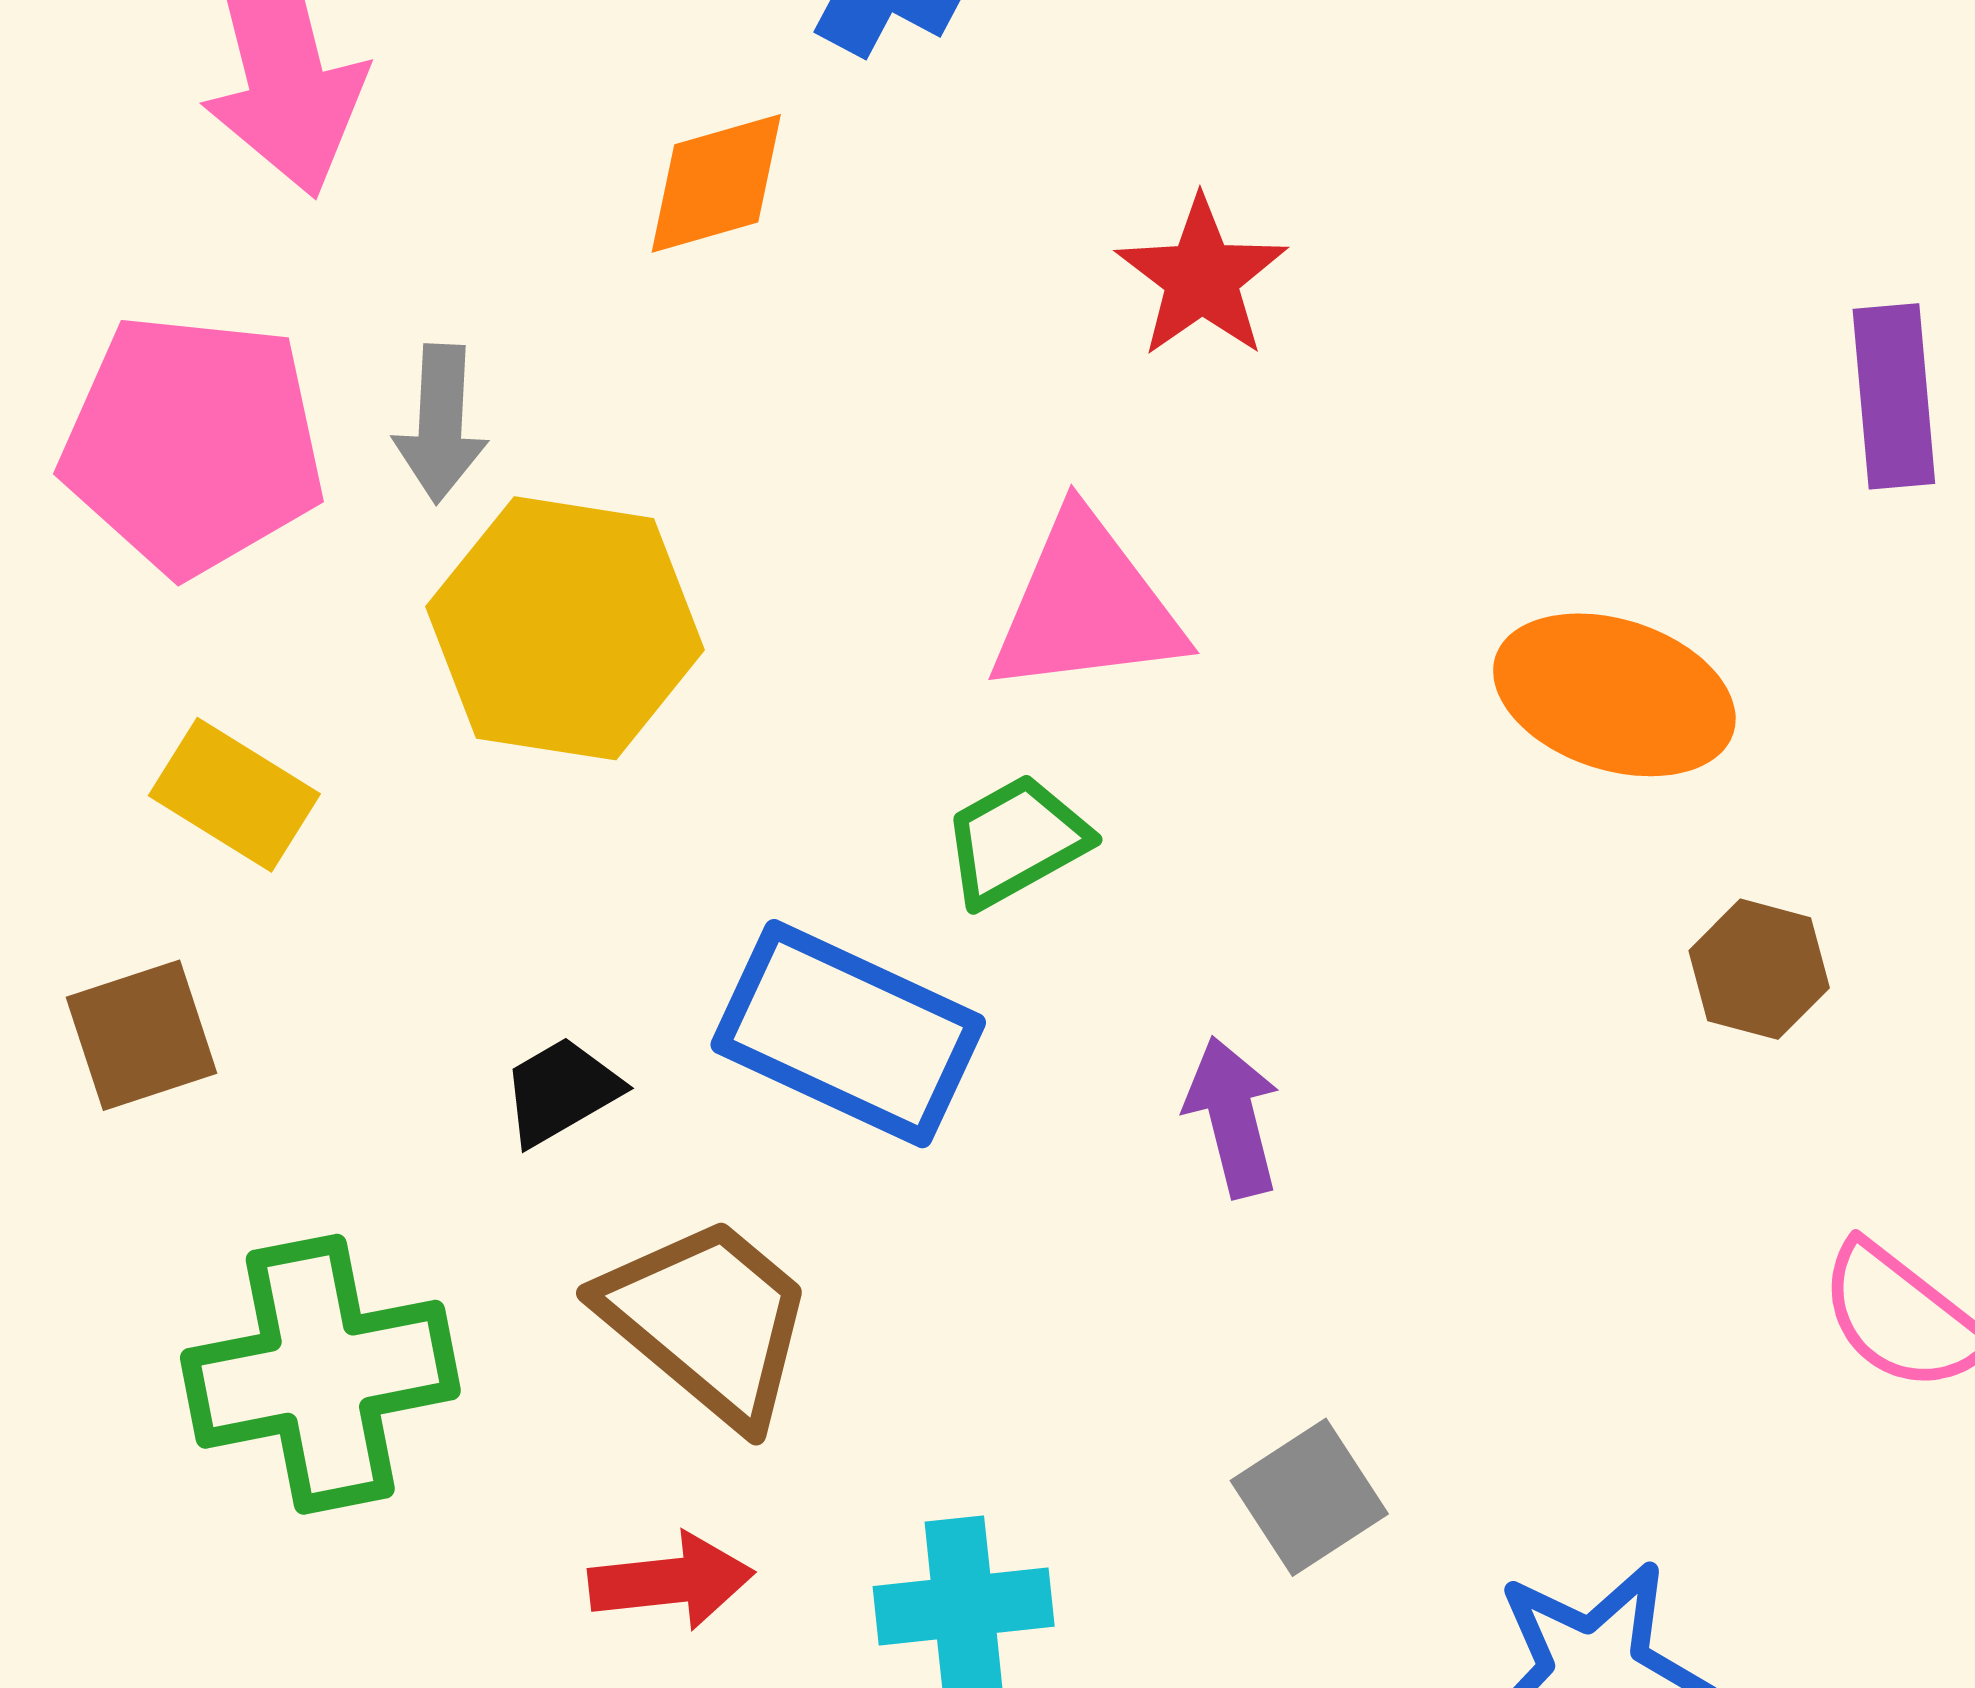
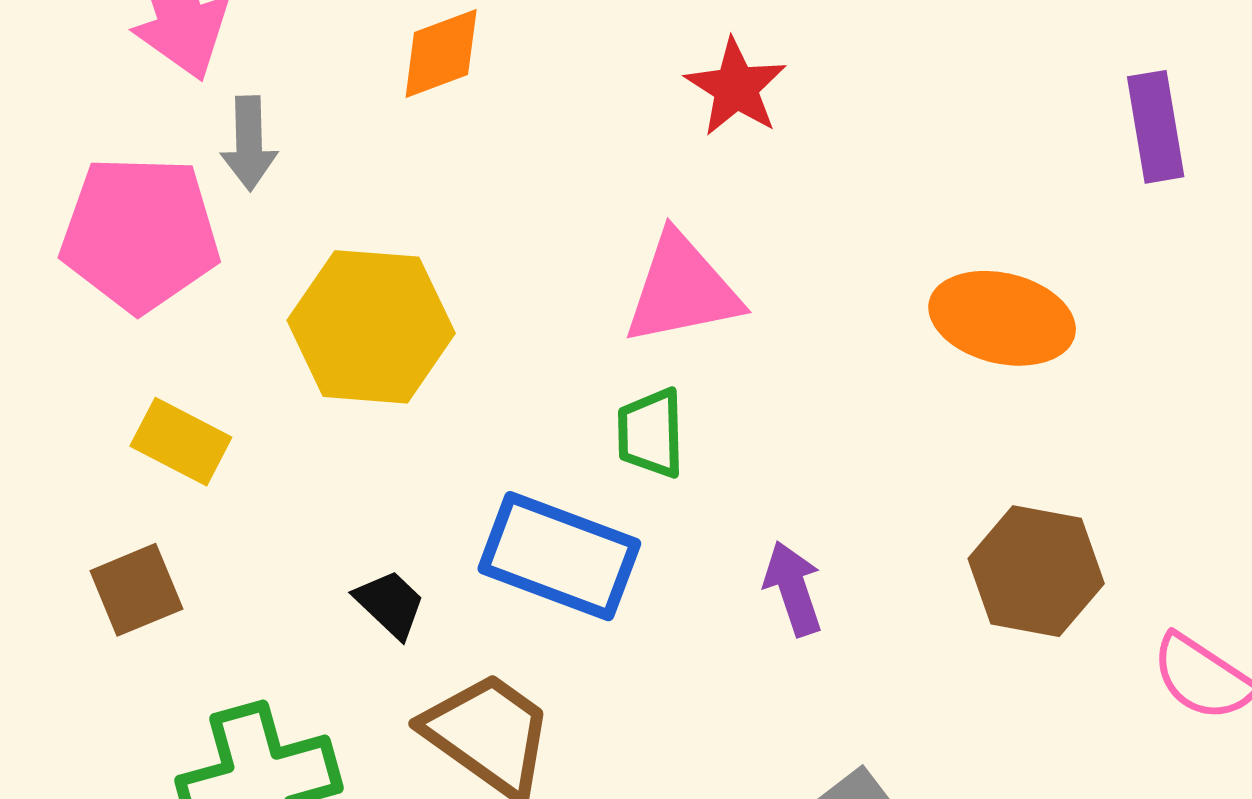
gray arrow: (440, 424) -> (249, 143), moved
green trapezoid: (1016, 841) -> (651, 433), turned -58
brown hexagon: (1759, 969) -> (1036, 571), moved, size x1.6
black trapezoid: (561, 1091) -> (390, 604), turned 78

